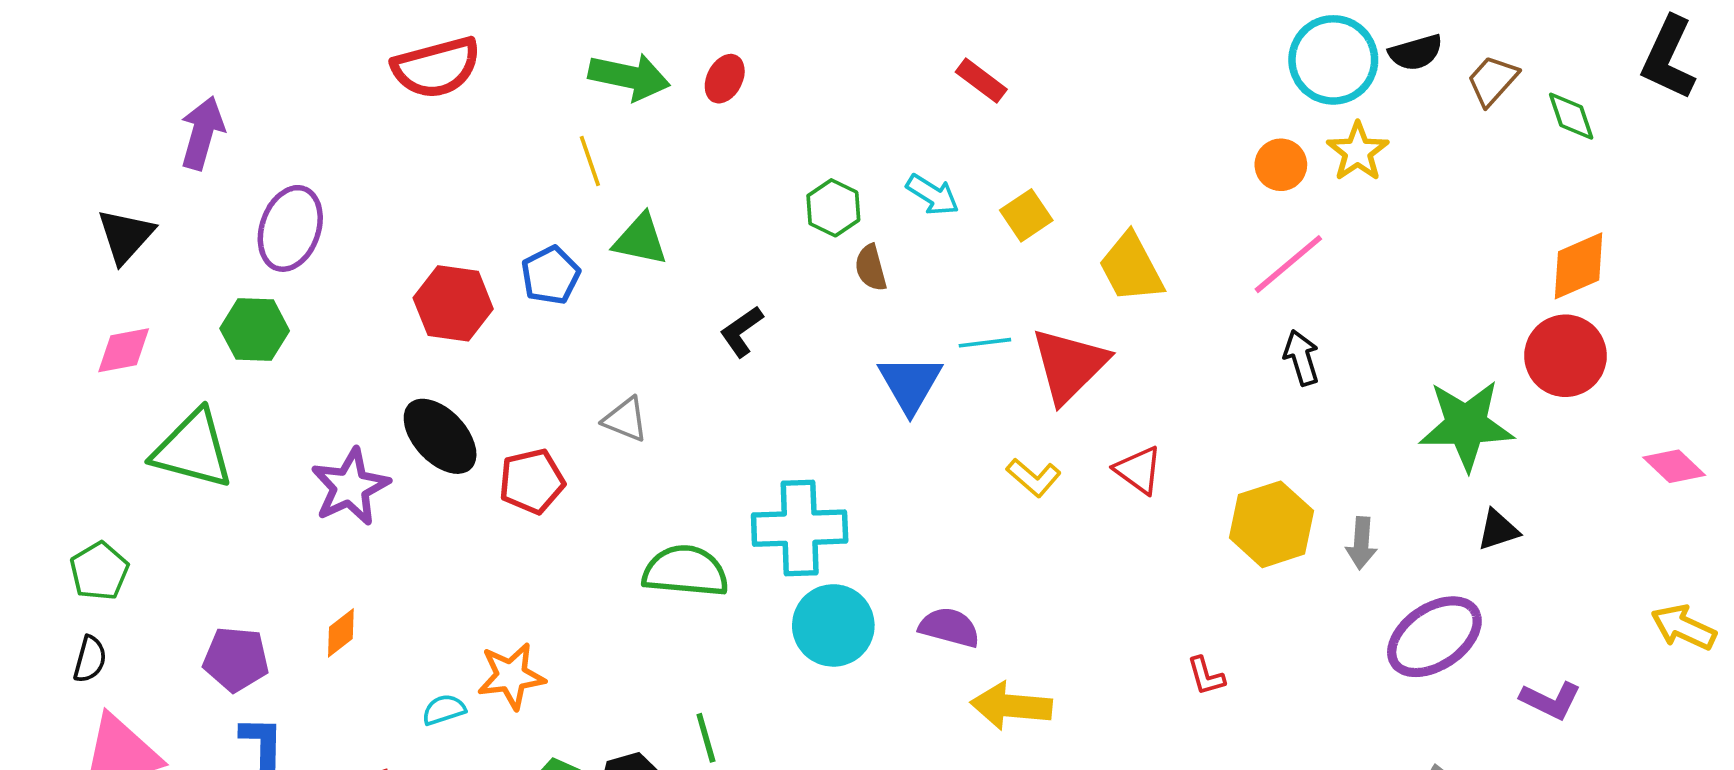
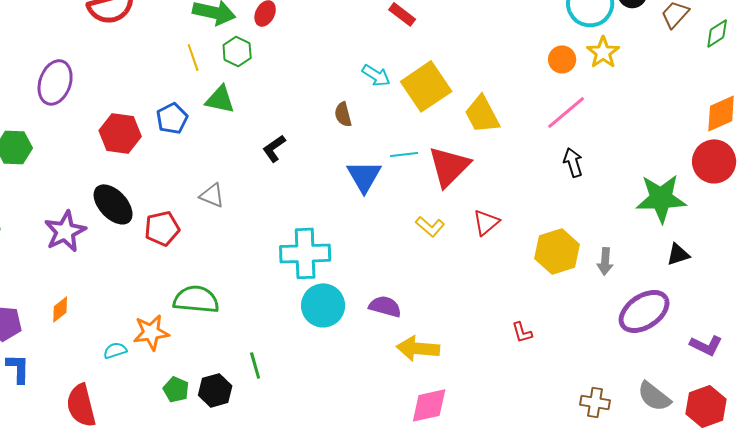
green diamond: (1571, 116) -> (717, 33), turned 76
green hexagon: (833, 208) -> (237, 51), moved
yellow square: (1026, 215) -> (426, 86), size x1.8
purple ellipse: (290, 228) -> (55, 82), moved
red triangle: (1139, 470) -> (486, 222), turned 44
green semicircle: (685, 571) -> (196, 299), moved

